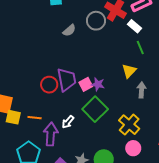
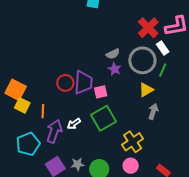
gray circle: (96, 21) -> (142, 60), moved, size x1.4
gray semicircle: (69, 30) -> (113, 54), moved
green line: (140, 48) -> (163, 70), turned 32
purple star: (98, 84) -> (115, 69), moved
orange line: (35, 118) -> (43, 111), turned 72

